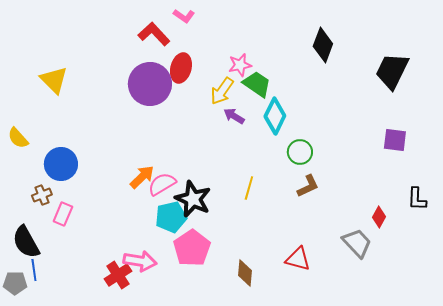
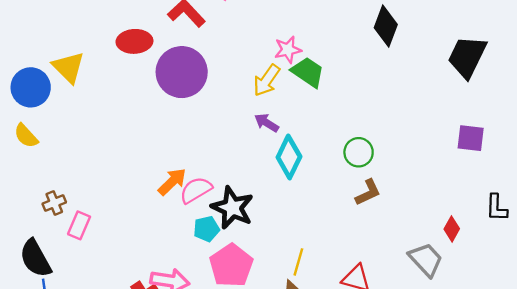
red ellipse: (181, 68) -> (134, 41), moved, turned 72
purple arrow: (234, 116) -> (267, 123), moved
cyan diamond: (275, 116) -> (289, 157), moved
blue circle: (61, 164) -> (31, 87), moved
yellow line: (249, 188) -> (298, 262), moved
cyan pentagon: (171, 217) -> (206, 229), size x0.7

